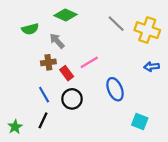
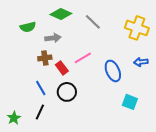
gray line: (116, 24) -> (93, 22), moved
gray arrow: (57, 41) -> (53, 38), turned 126
blue ellipse: (115, 89) -> (113, 71), moved
cyan square: (140, 121) -> (130, 102), moved

